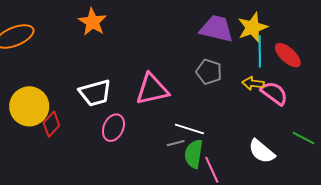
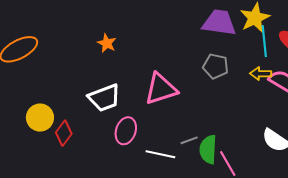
orange star: (93, 22) -> (107, 43), moved, size x0.7
yellow circle: (29, 106) -> (40, 118), size x0.7
white line: (189, 129) -> (160, 154), moved

